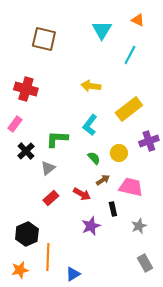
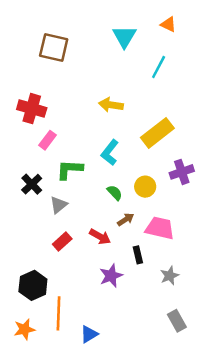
pink rectangle: (15, 124) -> (48, 140), moved

